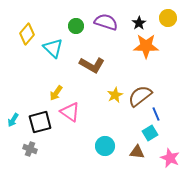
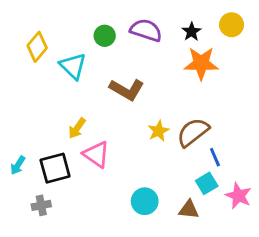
gray cross: (30, 149) -> (41, 205), turned -32
pink star: (170, 158) -> (238, 196), moved

